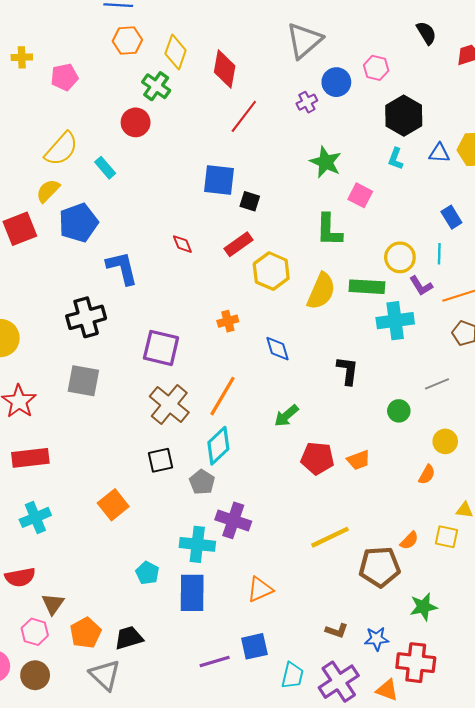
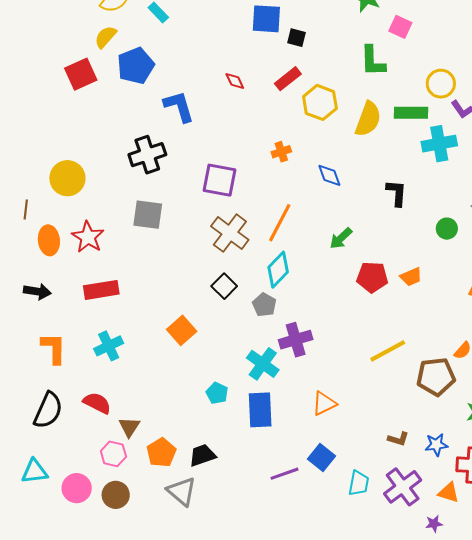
black square: (161, 460) -> (224, 286), turned -30
purple cross: (233, 520) -> (296, 340), turned -32
cyan cross: (197, 544) -> (263, 364), turned 32
red semicircle: (20, 577) -> (97, 403), turned -140
blue square: (254, 646) -> (321, 457), turned -36

